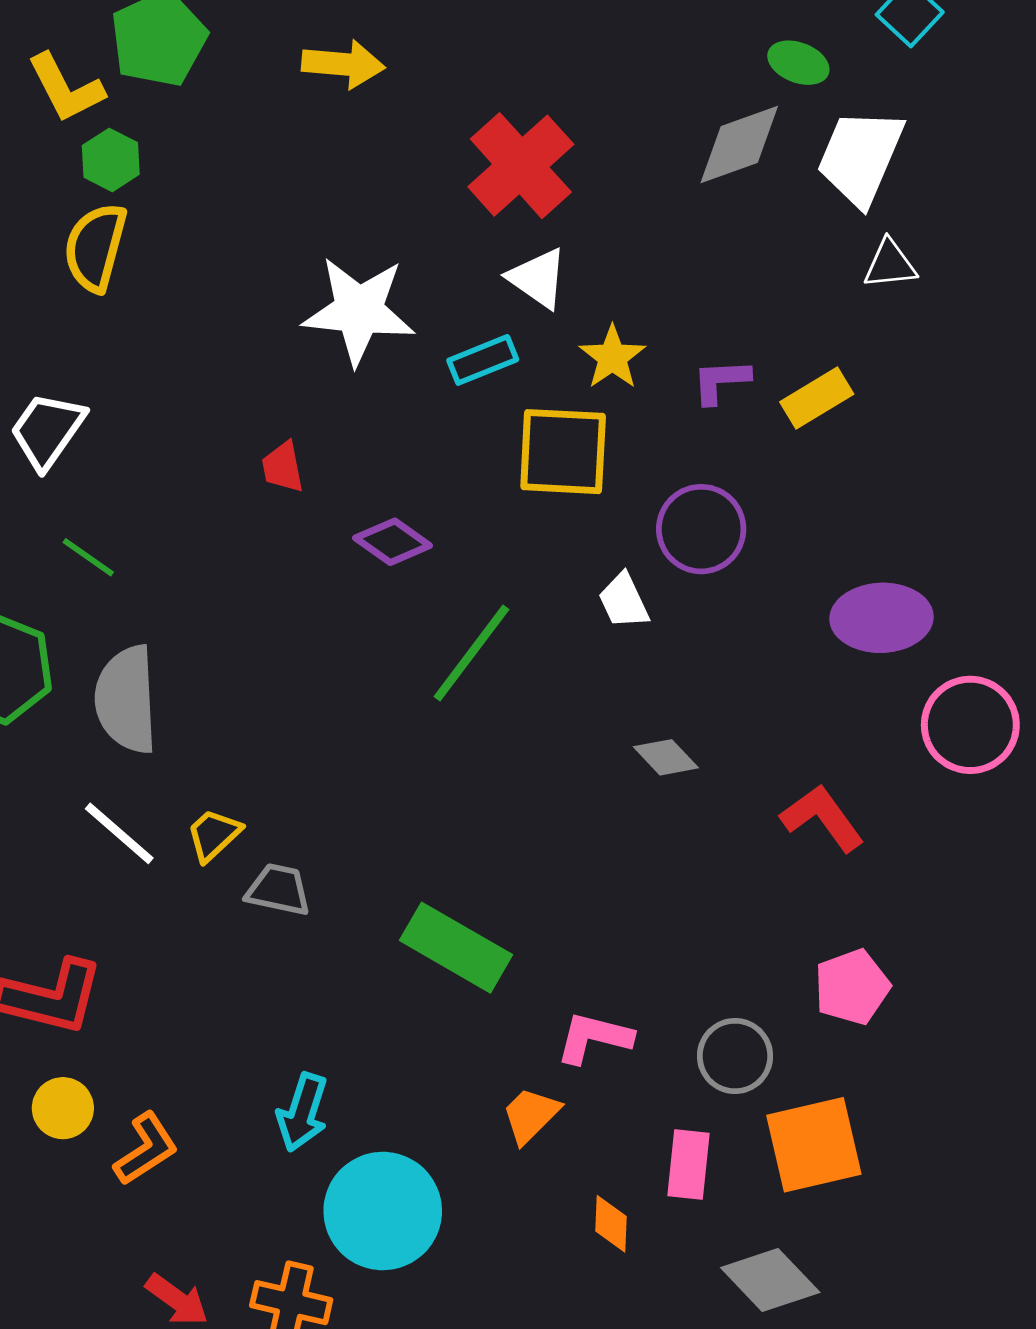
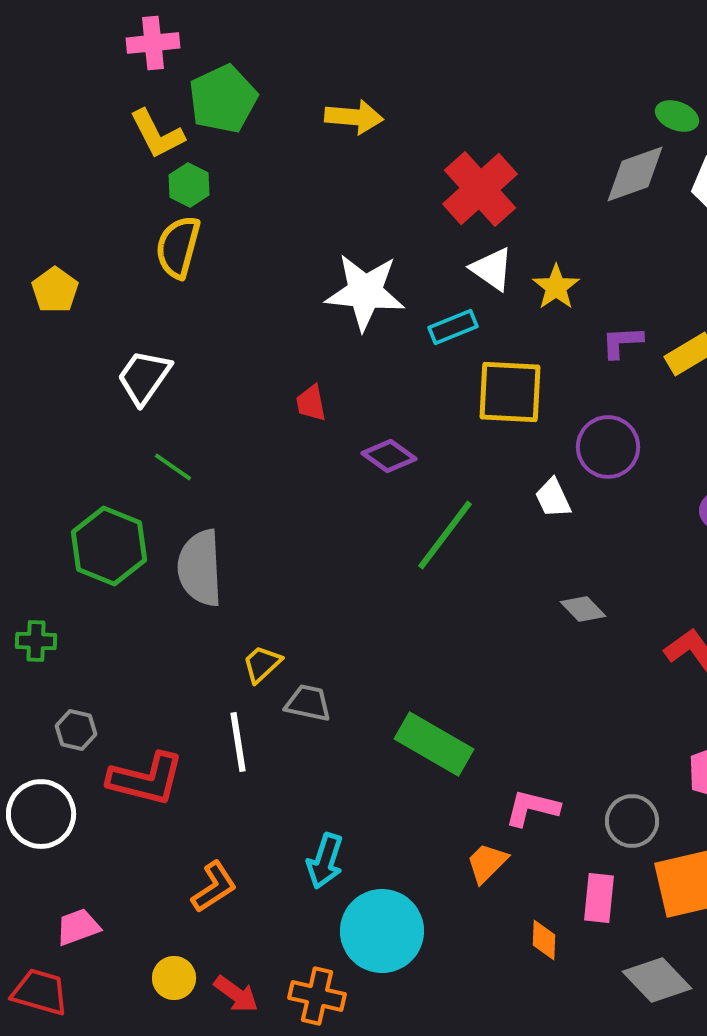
yellow star: (612, 357) -> (556, 287), moved
white line: (119, 833) -> (238, 742), moved, turned 40
yellow circle: (63, 1108) -> (174, 978), moved

